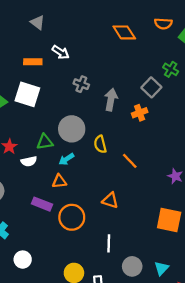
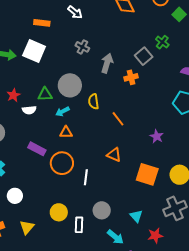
white arrow: (61, 52) -> (75, 12), moved
orange triangle: (59, 181) -> (66, 132), moved
orange triangle: (110, 200) -> (114, 155), moved
white line: (109, 243) -> (86, 177), moved
gray circle: (132, 266) -> (102, 210), moved
cyan triangle: (162, 268) -> (136, 216), turned -32

